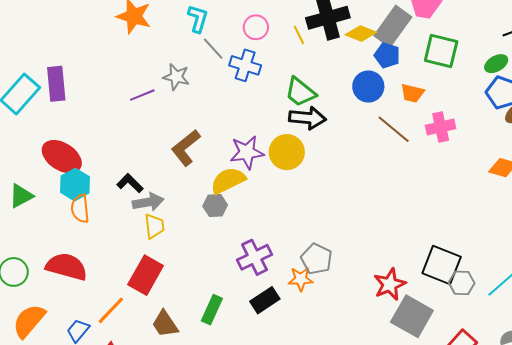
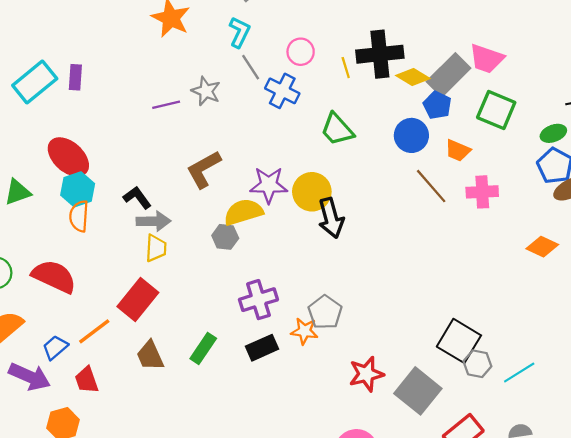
purple rectangle: (56, 84) -> (75, 77), size x0.7
black arrow: (308, 118) -> (331, 218), moved, turned 60
red star: (390, 284) -> (366, 374), moved

